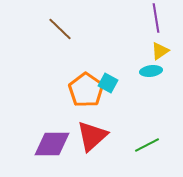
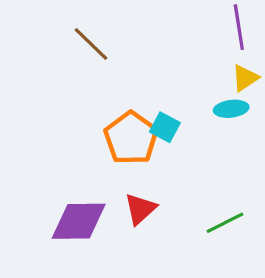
red triangle: (92, 136) -> (140, 209), size x0.7

